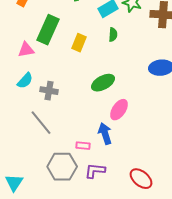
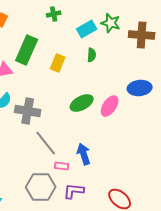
gray cross: (49, 91) -> (28, 111), size x1.4
pink ellipse: (119, 110) -> (110, 106), moved
gray line: (41, 123) -> (46, 143), moved

